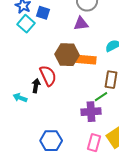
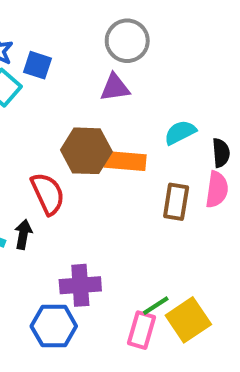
black arrow: (36, 86) -> (23, 234), moved
green line: (101, 97) -> (156, 306), moved
purple cross: (91, 112) -> (80, 285), moved

